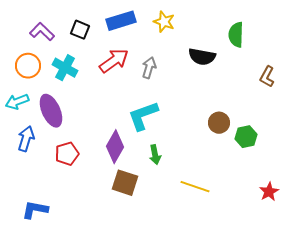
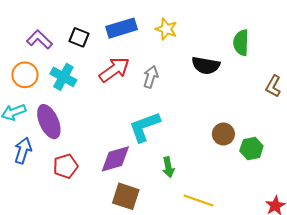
purple diamond: (115, 147) -> (115, 159), turned 44
green arrow: (155, 155) -> (168, 167), moved

